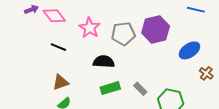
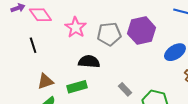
black line: (58, 47) -> (33, 45), moved, turned 49
green rectangle: (110, 88) -> (77, 87), moved

